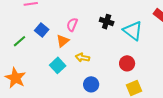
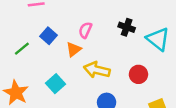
yellow arrow: (82, 58) -> (97, 70), size x1.5
red circle: (127, 63) -> (138, 74), moved
cyan square: (58, 65) -> (55, 84), moved

